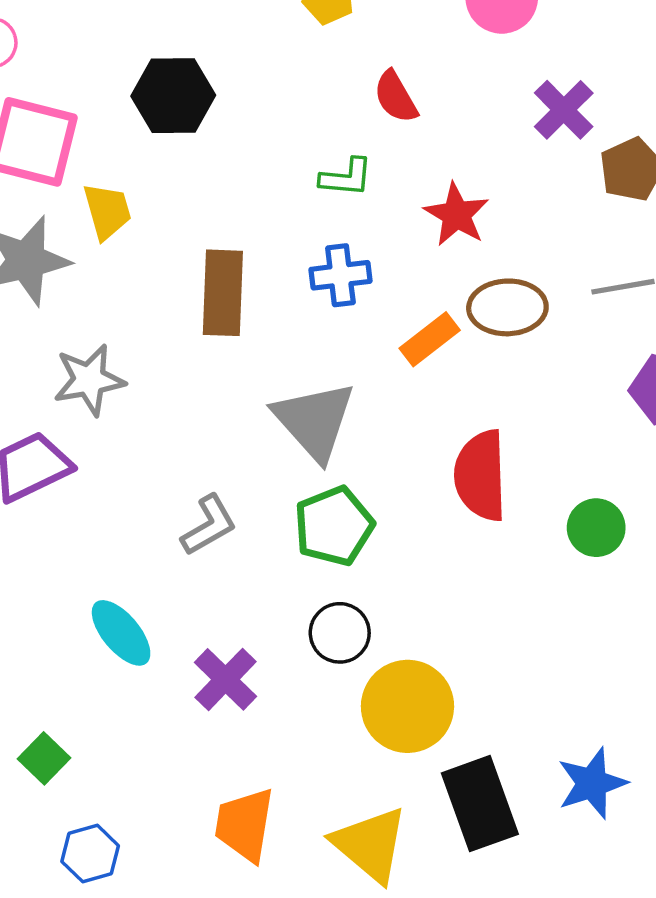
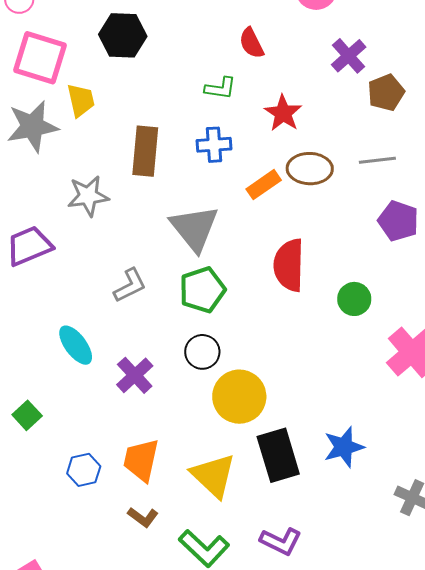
gray star: (89, 380) -> (88, 196), moved
blue hexagon: (90, 854) -> (84, 470), moved

